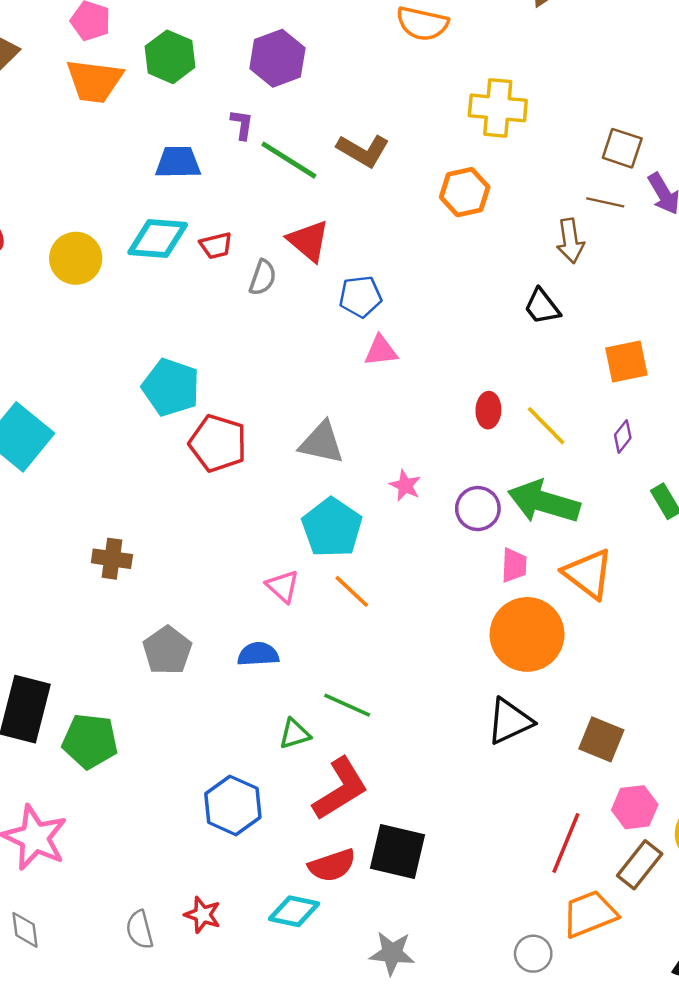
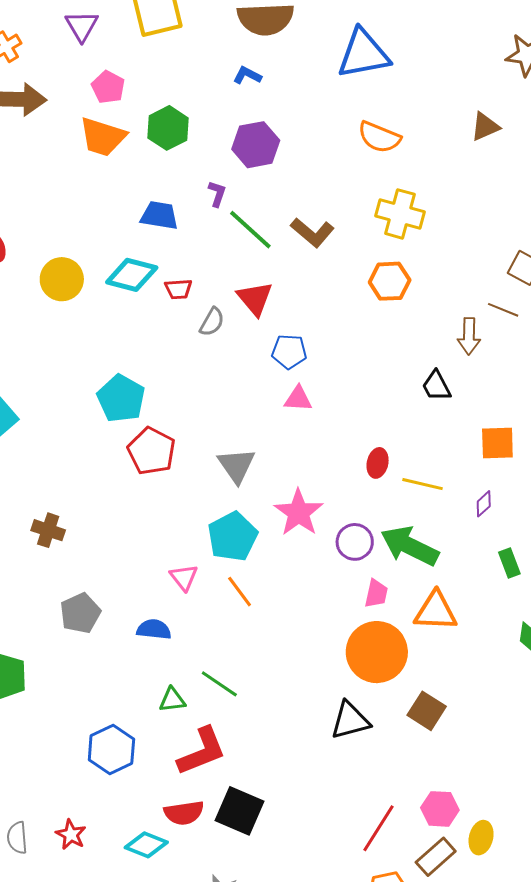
yellow cross: (498, 108) -> (400, 214), moved
yellow line: (546, 426) -> (422, 484), turned -42
gray triangle: (322, 443) -> (236, 465), turned 33
pink star: (405, 485) -> (299, 513), size x1.8
orange triangle: (588, 574) -> (436, 611), turned -45
brown square: (601, 739) -> (427, 711), moved

